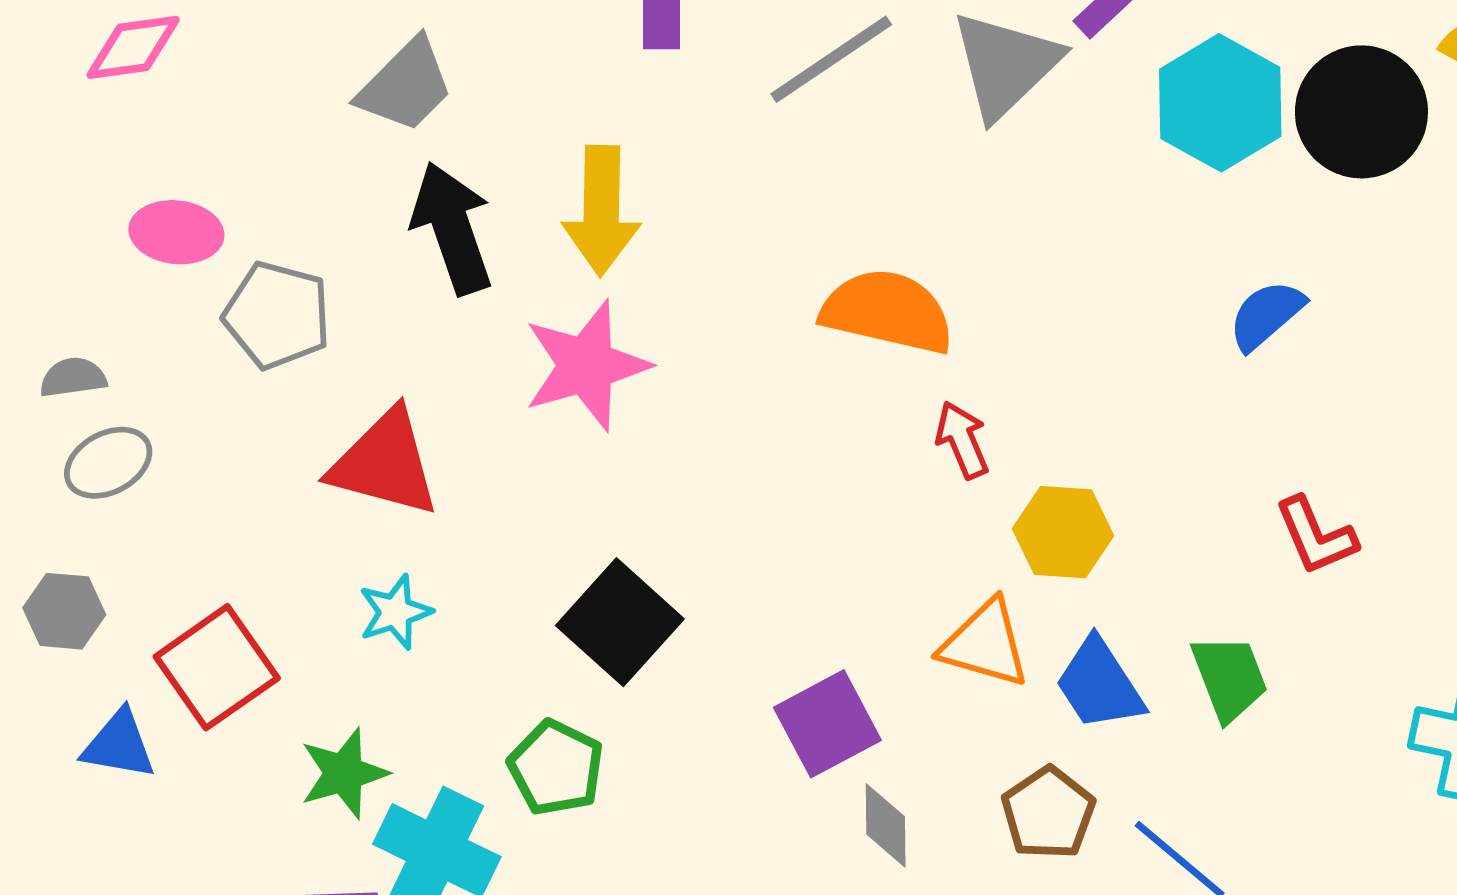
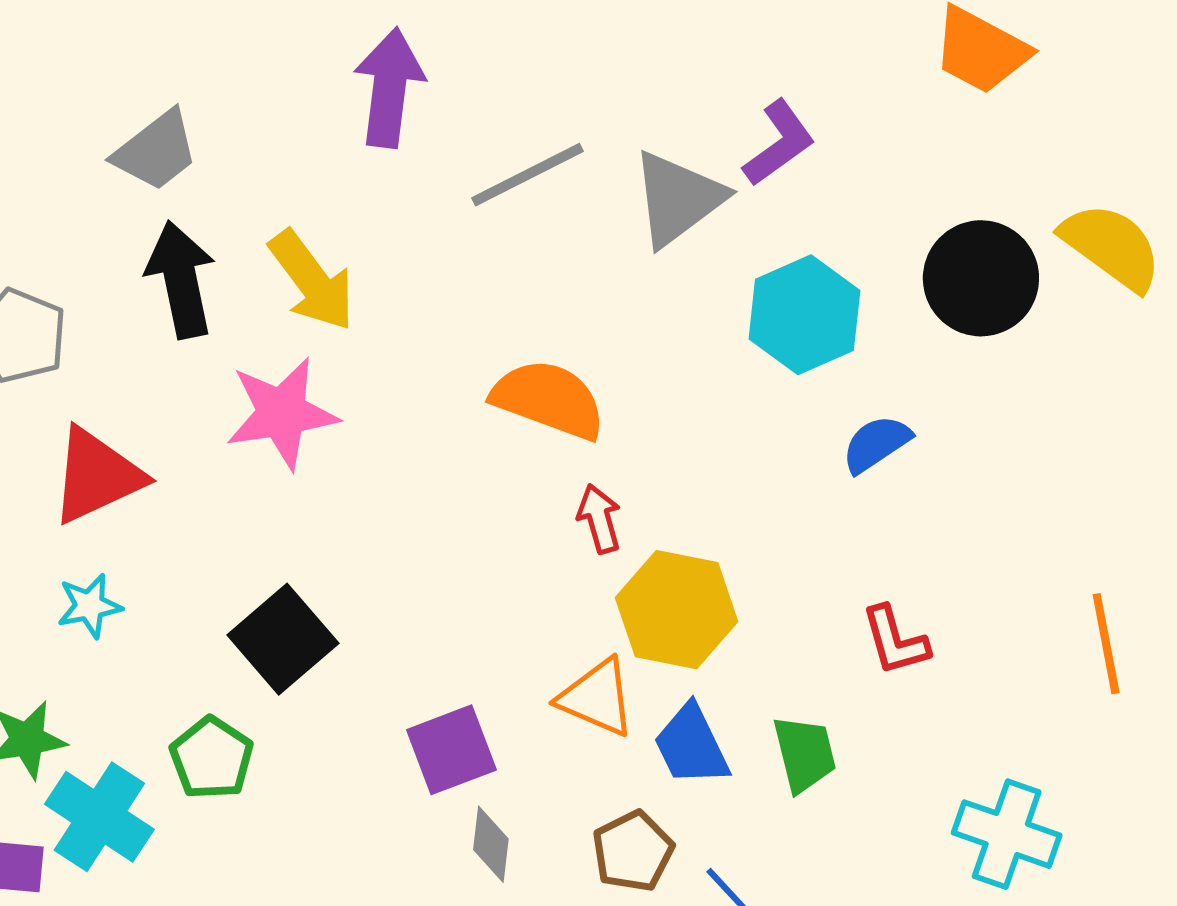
cyan hexagon: (1220, 103) -> (804, 315), moved
yellow arrow: (601, 211) -> (312, 281), turned -45
red triangle: (385, 463) -> (97, 476), turned -47
yellow hexagon: (1063, 532) -> (677, 610), size x1.4

